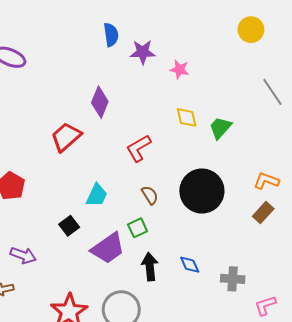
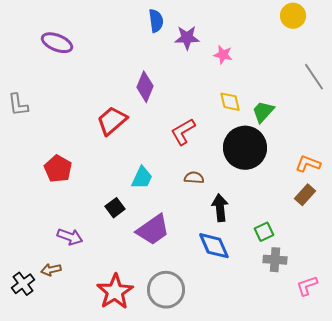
black circle: (202, 191) -> (245, 148), moved
brown semicircle: (150, 195) -> (194, 178), turned -54
green square: (138, 228) -> (264, 232), moved
blue diamond: (190, 265) -> (214, 246), moved, size x1.6
black arrow: (150, 267) -> (220, 208), moved

